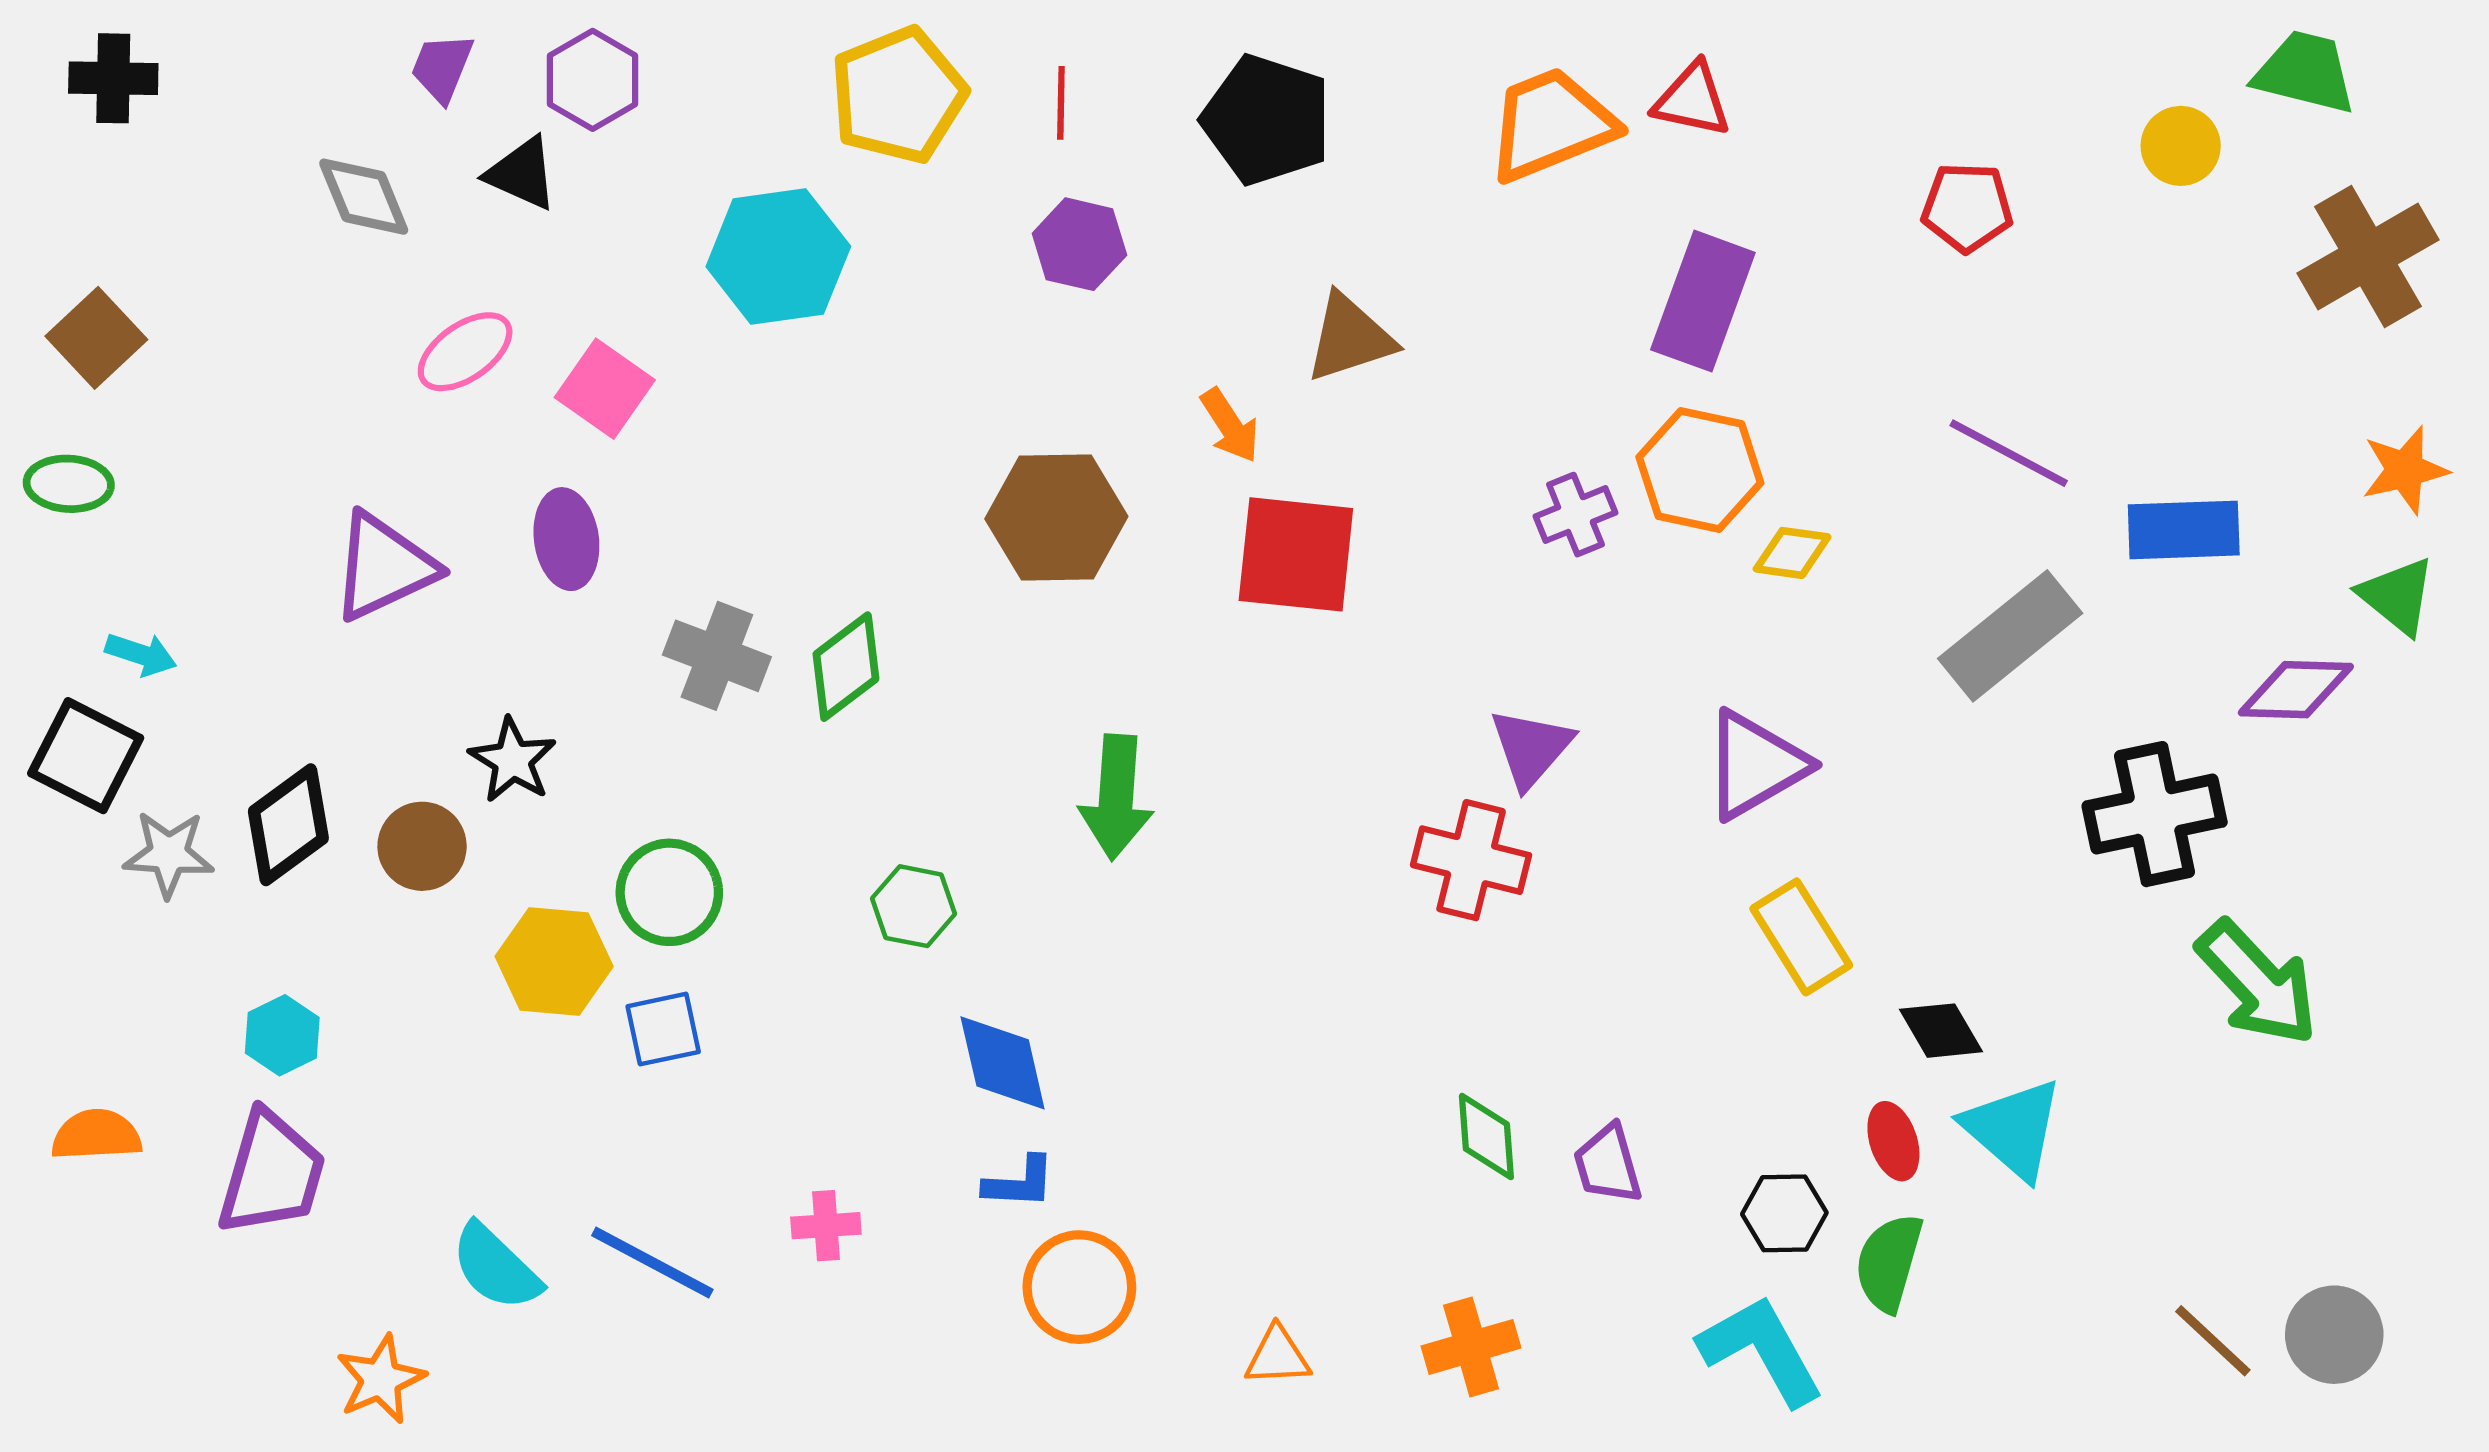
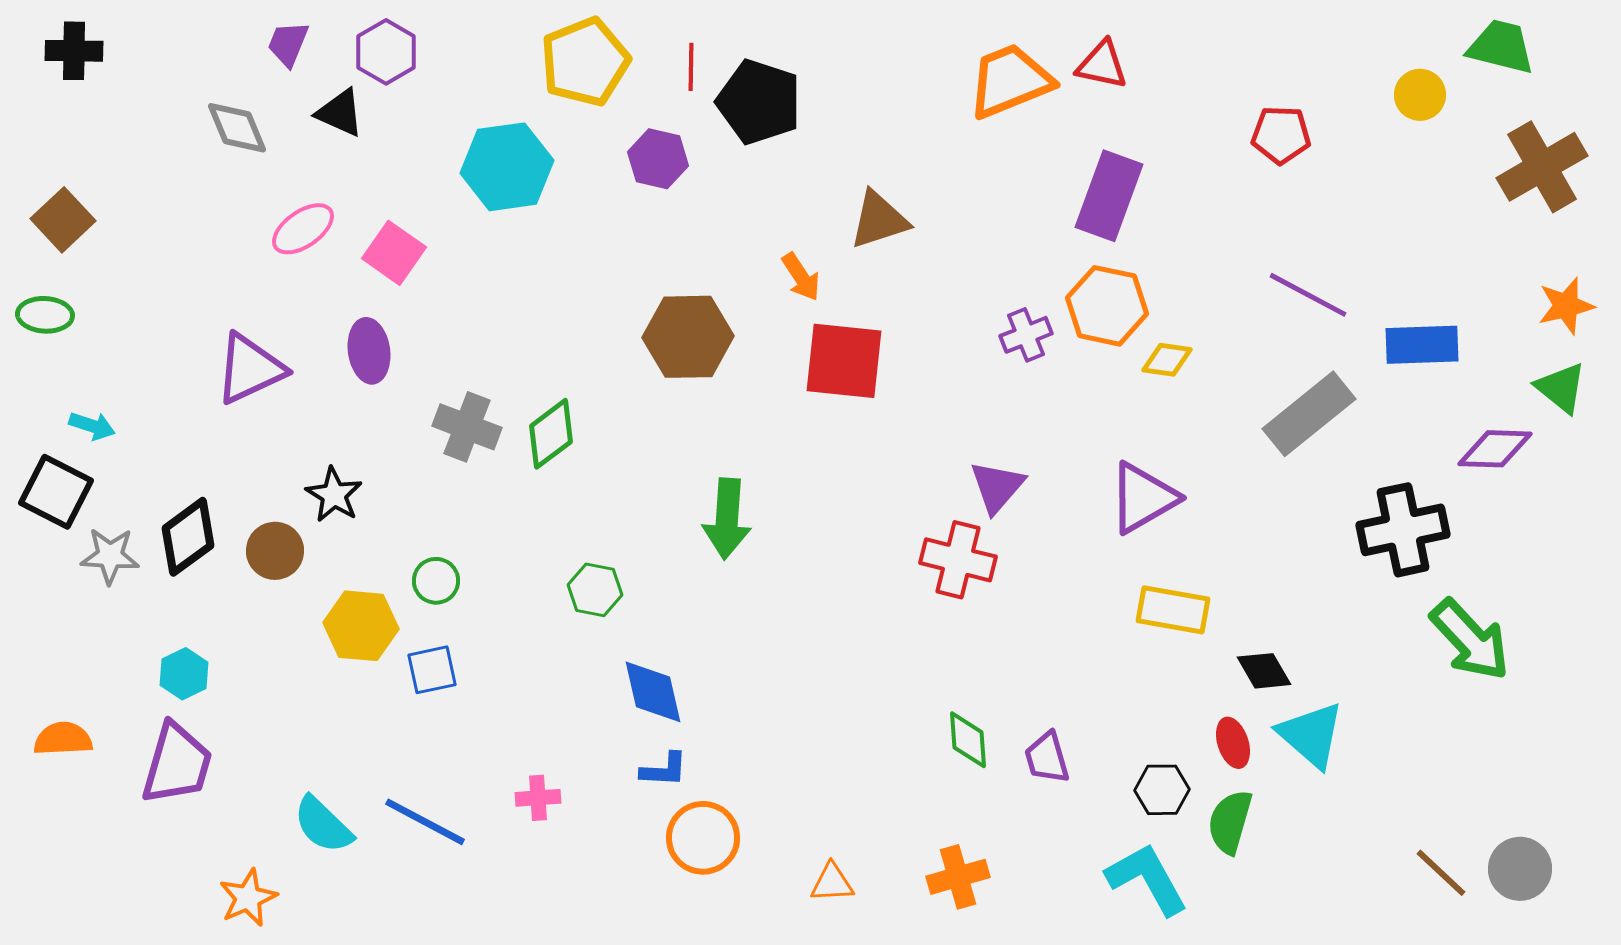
black pentagon: (1267, 120) -> (759, 102), moved
purple hexagon: (1079, 244) -> (658, 159), moved
green circle: (669, 892) -> (436, 581), size x0.7
yellow rectangle: (1801, 937) -> (1173, 610), turned -48

